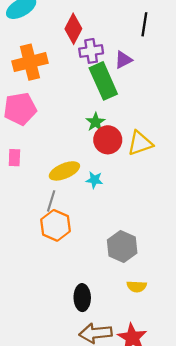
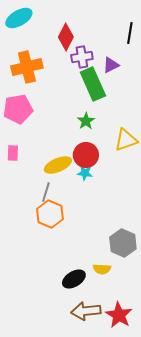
red circle: (108, 140) -> (86, 155), moved
gray hexagon: (122, 246) -> (123, 243), moved
yellow semicircle: (137, 286) -> (102, 269), moved
black ellipse: (82, 298) -> (74, 279), turned 60

